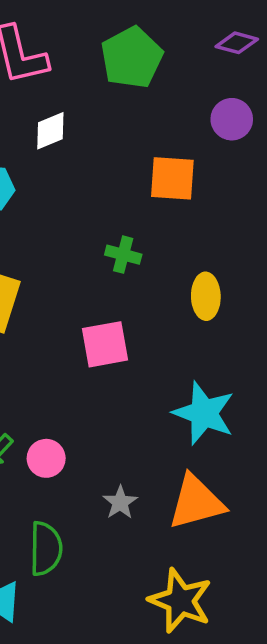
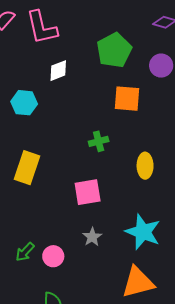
green pentagon: (132, 58) -> (114, 50), moved
green cross: (123, 255) -> (99, 141), turned -30
gray star: (120, 502) -> (92, 237), moved

